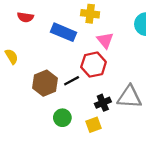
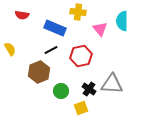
pink triangle: (105, 40) -> (100, 29), moved
black line: (72, 81) -> (51, 50), moved
black cross: (103, 103) -> (89, 89), turned -32
green circle: (62, 118) -> (61, 91), moved

